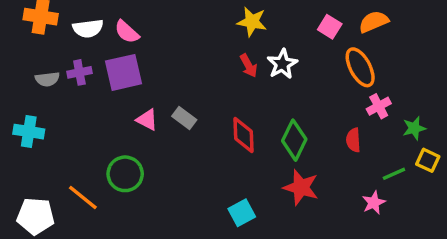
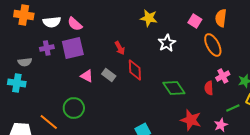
orange semicircle: (374, 22) -> (221, 18), turned -60
red arrow: (249, 66) -> (120, 48), moved
gray semicircle: (47, 79) -> (25, 62), moved
pink cross: (379, 106) -> (223, 76), moved
red diamond: (243, 135) -> (135, 70), moved
green diamond: (294, 140) -> (174, 88), turned -60
red star: (301, 187) -> (191, 120), moved

